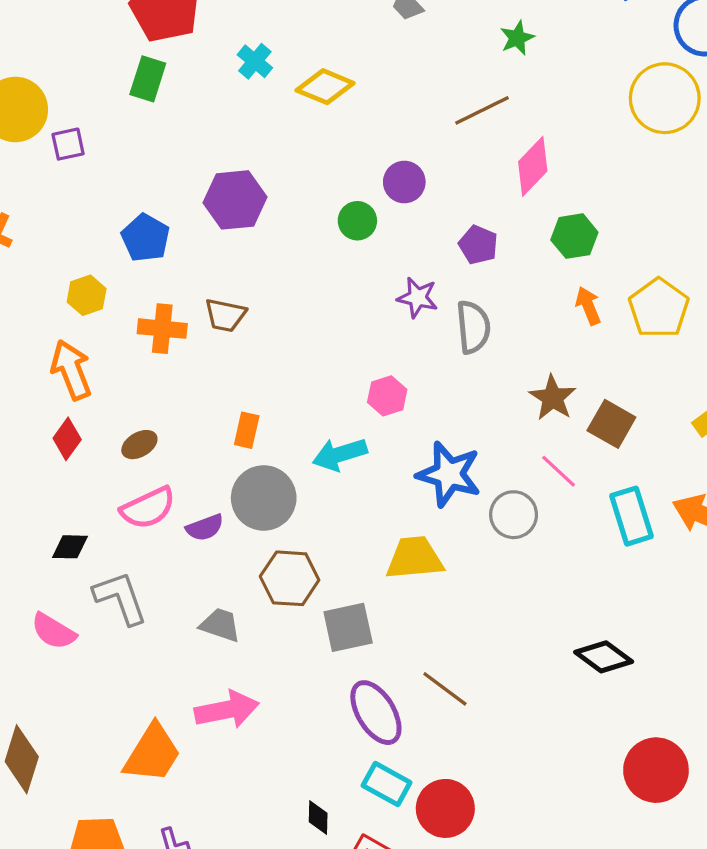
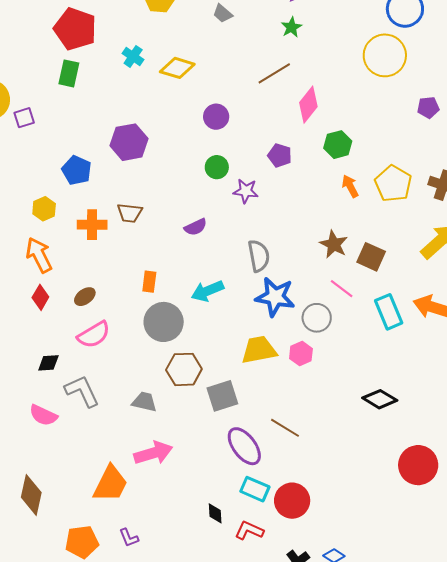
purple circle: (404, 182) -> (216, 117), moved
green circle: (357, 221) -> (217, 167), moved
gray semicircle: (473, 327) -> (259, 256), moved
pink hexagon: (387, 396) -> (301, 354), moved
purple semicircle: (205, 528) -> (196, 227), moved

